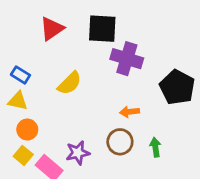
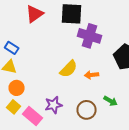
yellow semicircle: (70, 83) -> (69, 69), moved
brown circle: (120, 142) -> (87, 110), moved
green arrow: (155, 147) -> (111, 101), turned 128

